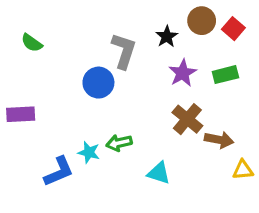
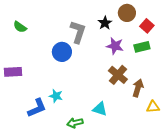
red square: (233, 29) -> (147, 26), moved
purple star: (183, 73) -> (115, 46), turned -30
brown arrow: (219, 140) -> (138, 88), turned -84
green arrow: (119, 143) -> (75, 123), moved

